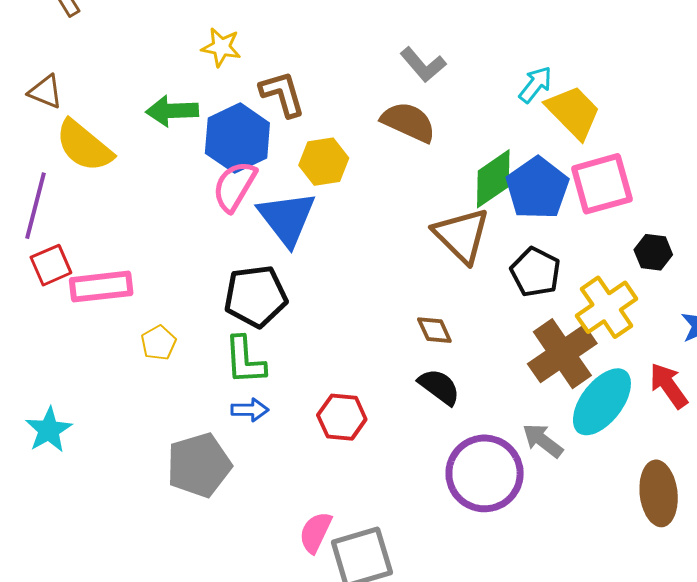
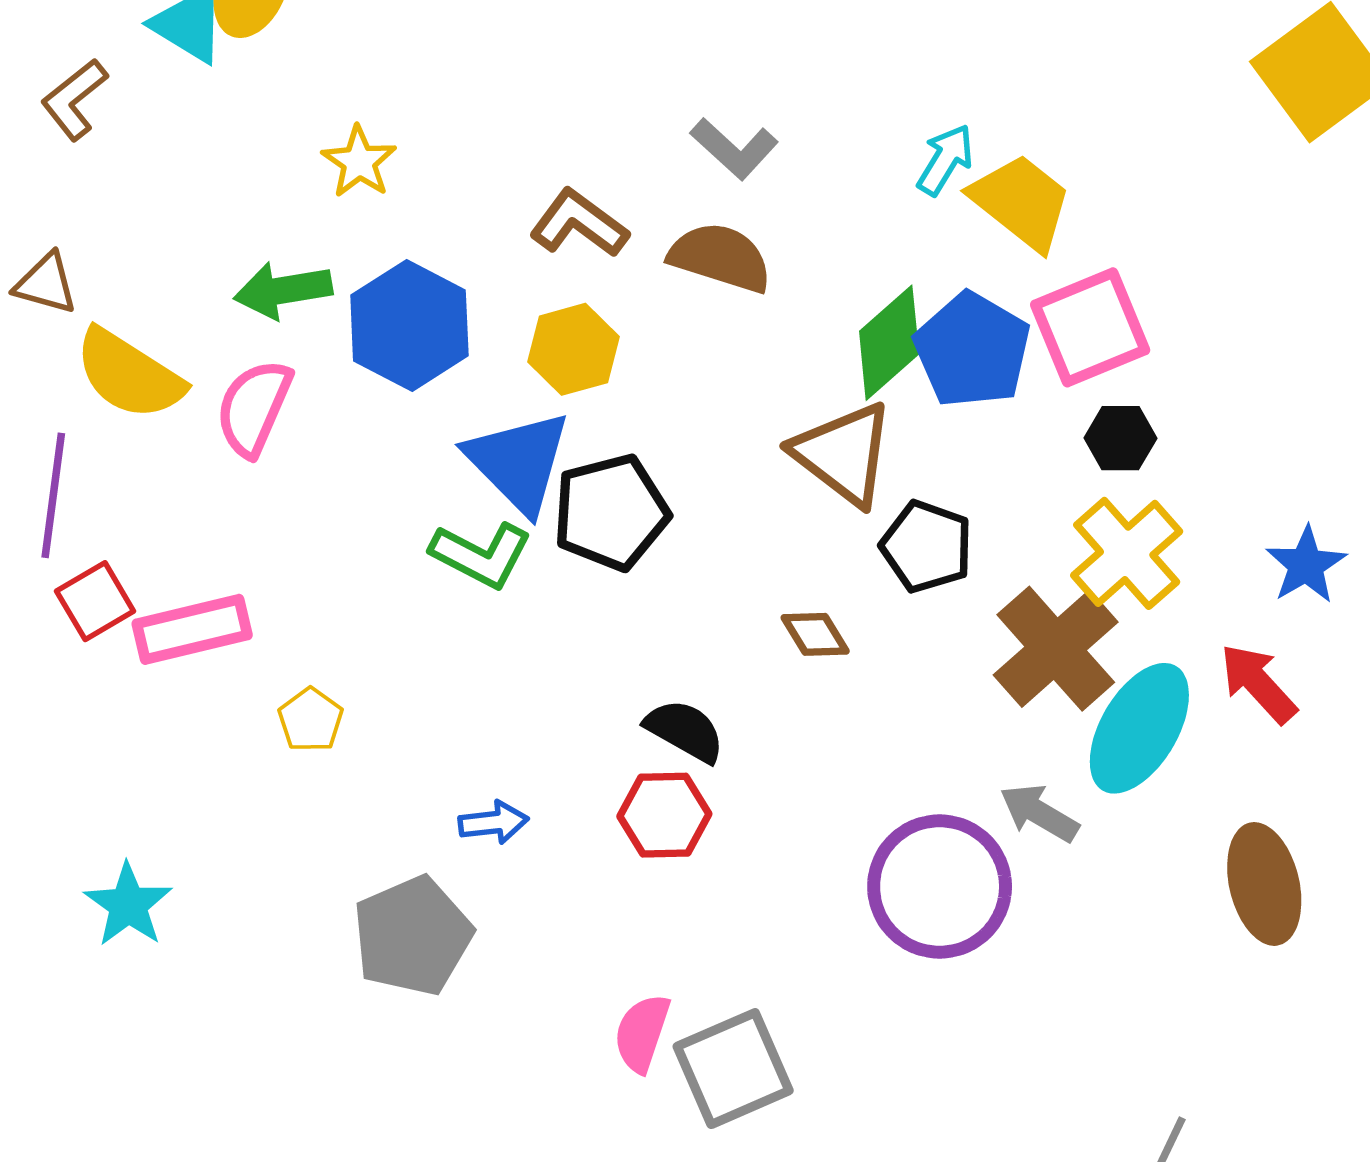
yellow star: (221, 47) -> (359, 162), turned 30
brown L-shape: (282, 94) -> (579, 223), moved, turned -30
pink semicircle: (234, 186) -> (254, 408), moved
black hexagon: (653, 252) -> (1120, 438), moved
black pentagon: (535, 272) -> (927, 546), moved
black pentagon: (256, 296) -> (611, 512), moved
green L-shape: (245, 360) -> (481, 555), moved, turned -52
black semicircle: (439, 387) -> (685, 731), moved

